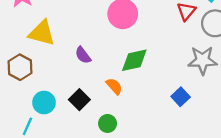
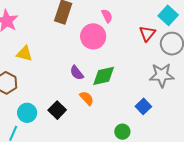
yellow triangle: (42, 33) -> (24, 54), size x0.7
purple semicircle: (83, 55) -> (77, 73), moved
green circle: (108, 123) -> (122, 132), moved

